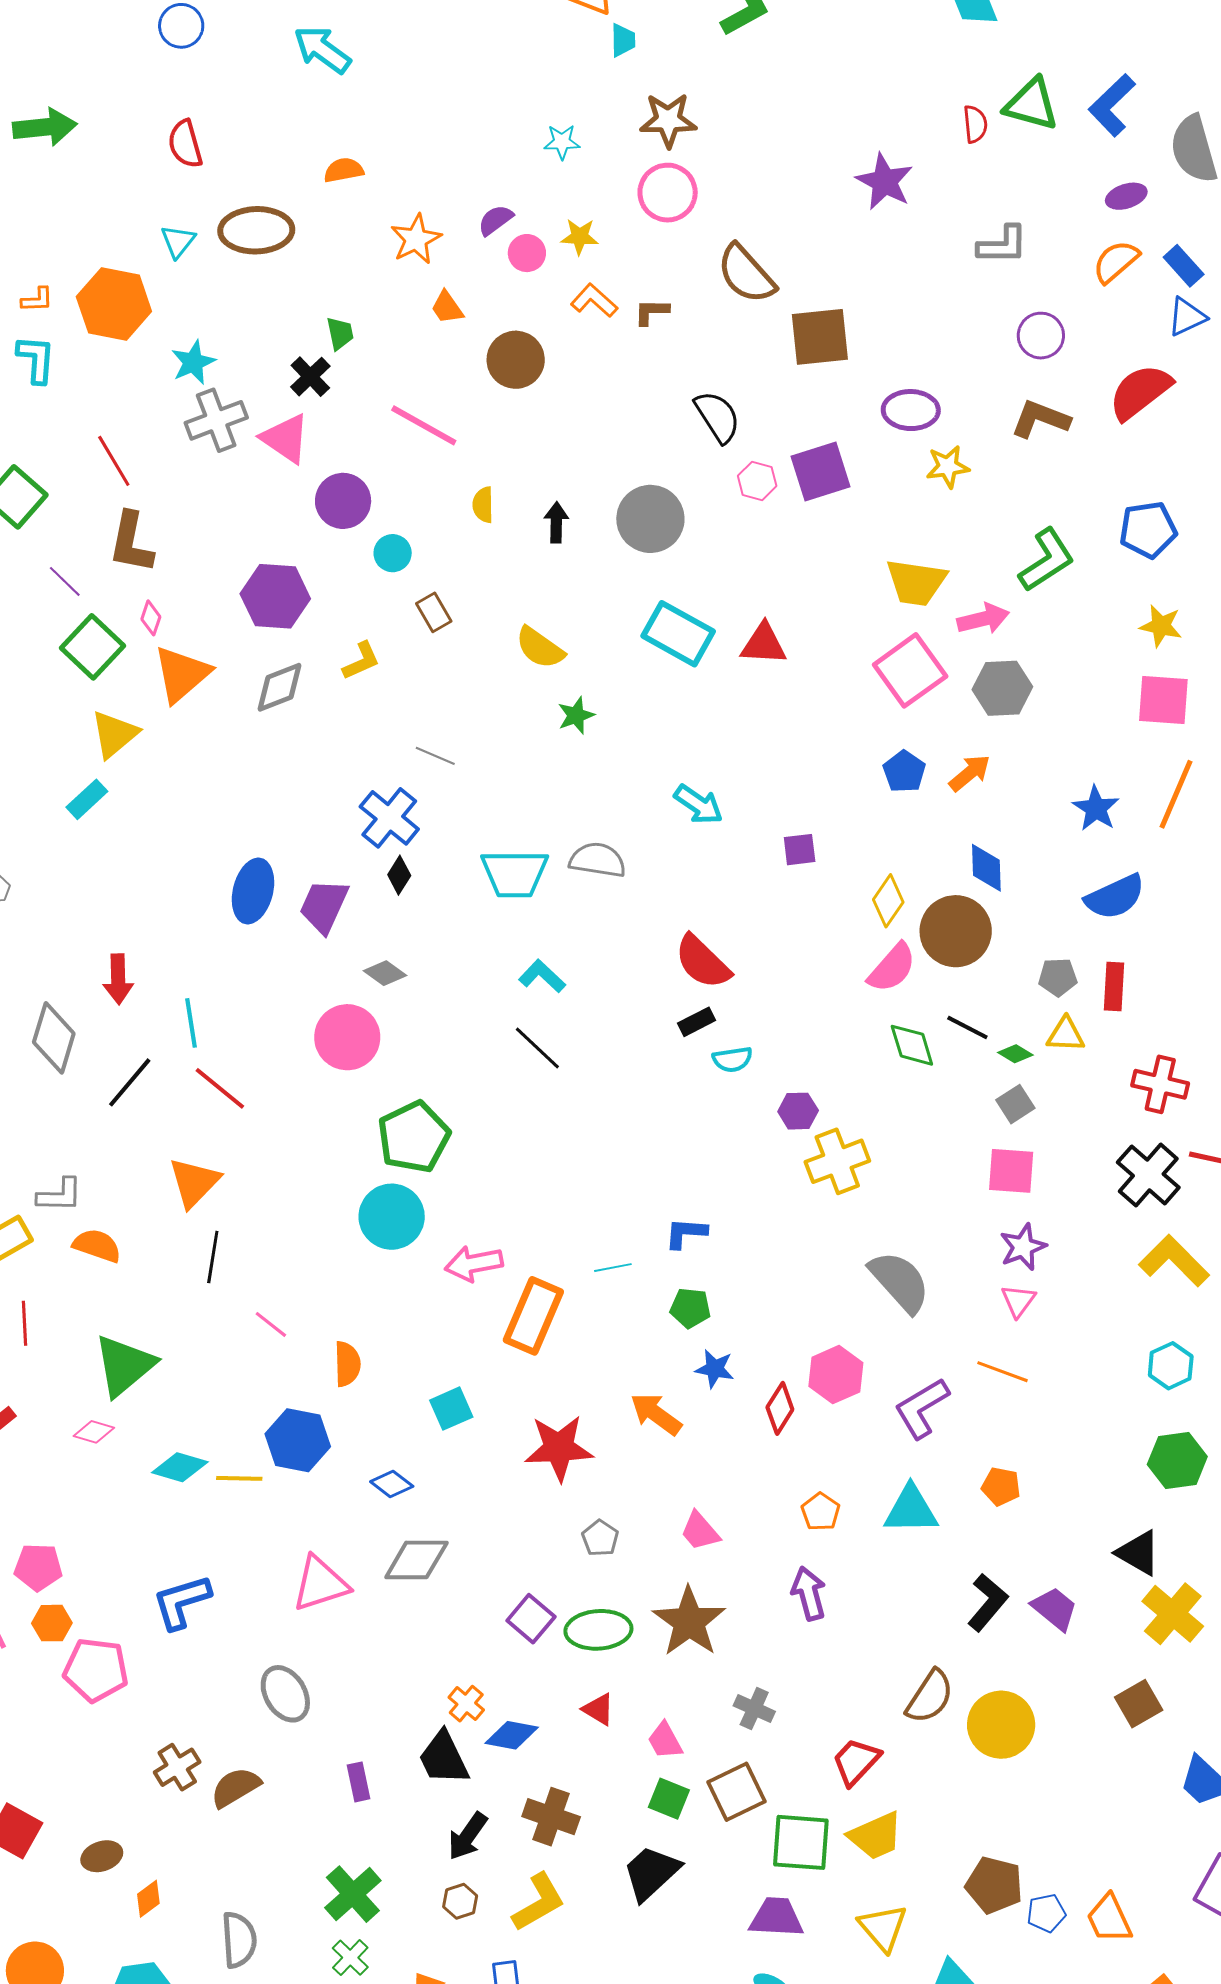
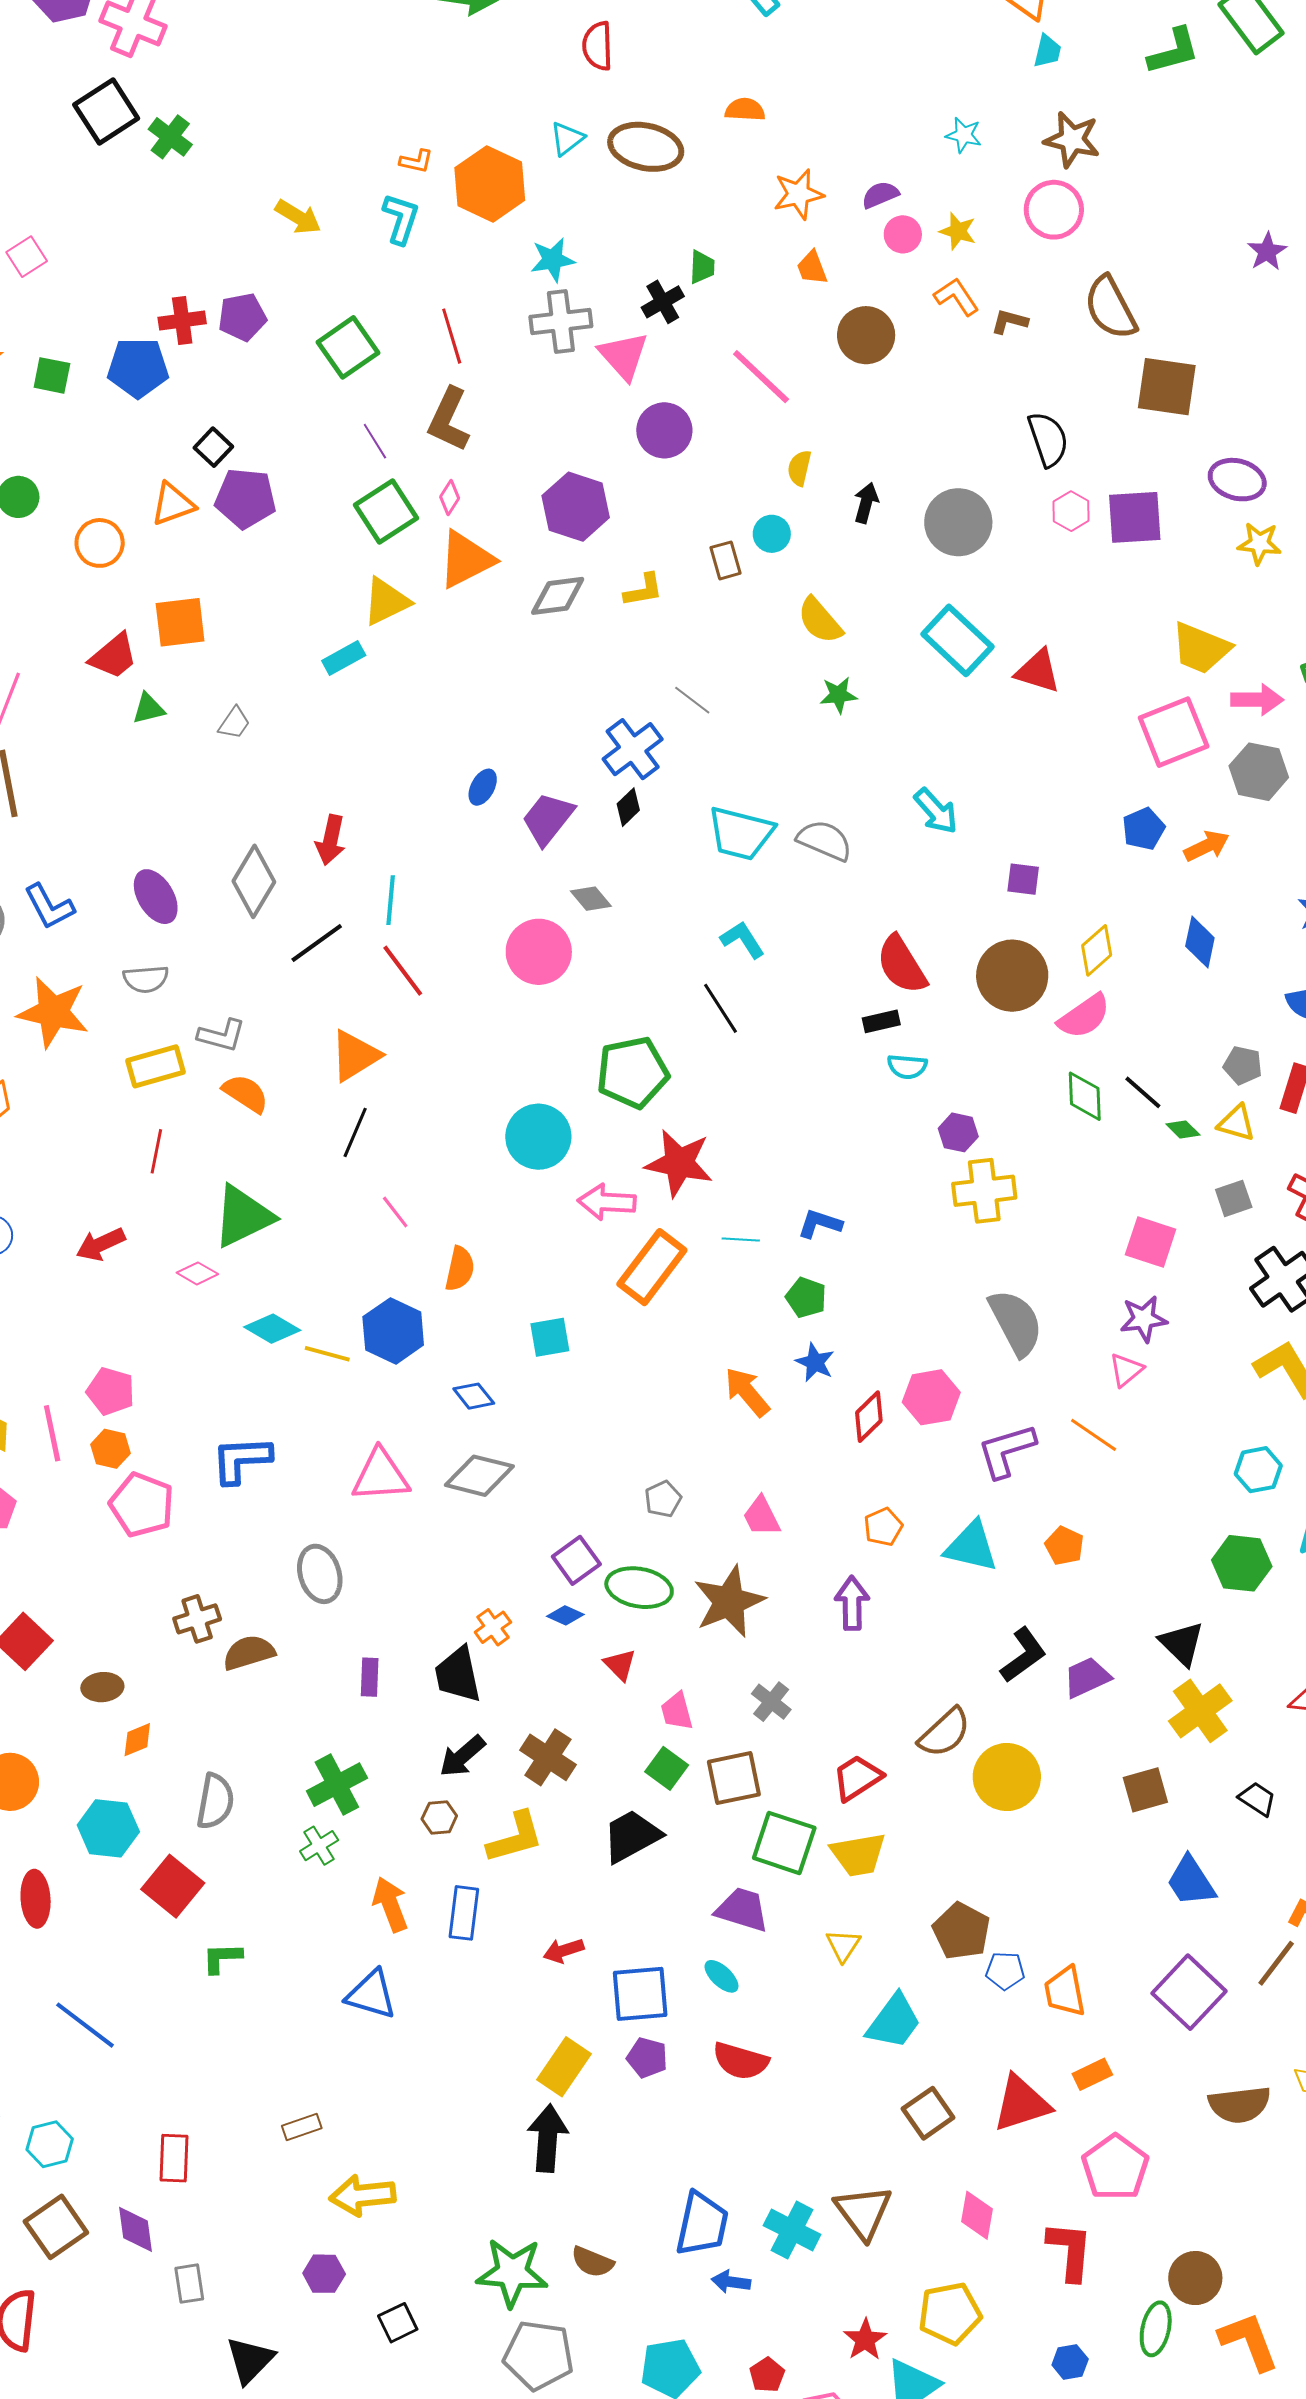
purple star: (885, 182) -> (1267, 252), size x0.7
cyan circle: (393, 553) -> (772, 534), moved
blue ellipse: (253, 891) -> (483, 787), size x0.6
brown circle: (956, 931) -> (1012, 976), moved
gray square: (1015, 1104) -> (1234, 1198), moved
green pentagon: (414, 1137) -> (633, 1072), moved
red star: (559, 1448) -> (679, 1163), moved
purple trapezoid: (1055, 1609) -> (1087, 1677), turned -78
blue diamond: (512, 1735) -> (565, 1615), moved, size x0.7
yellow triangle: (883, 1928) -> (843, 1945), size x0.7

